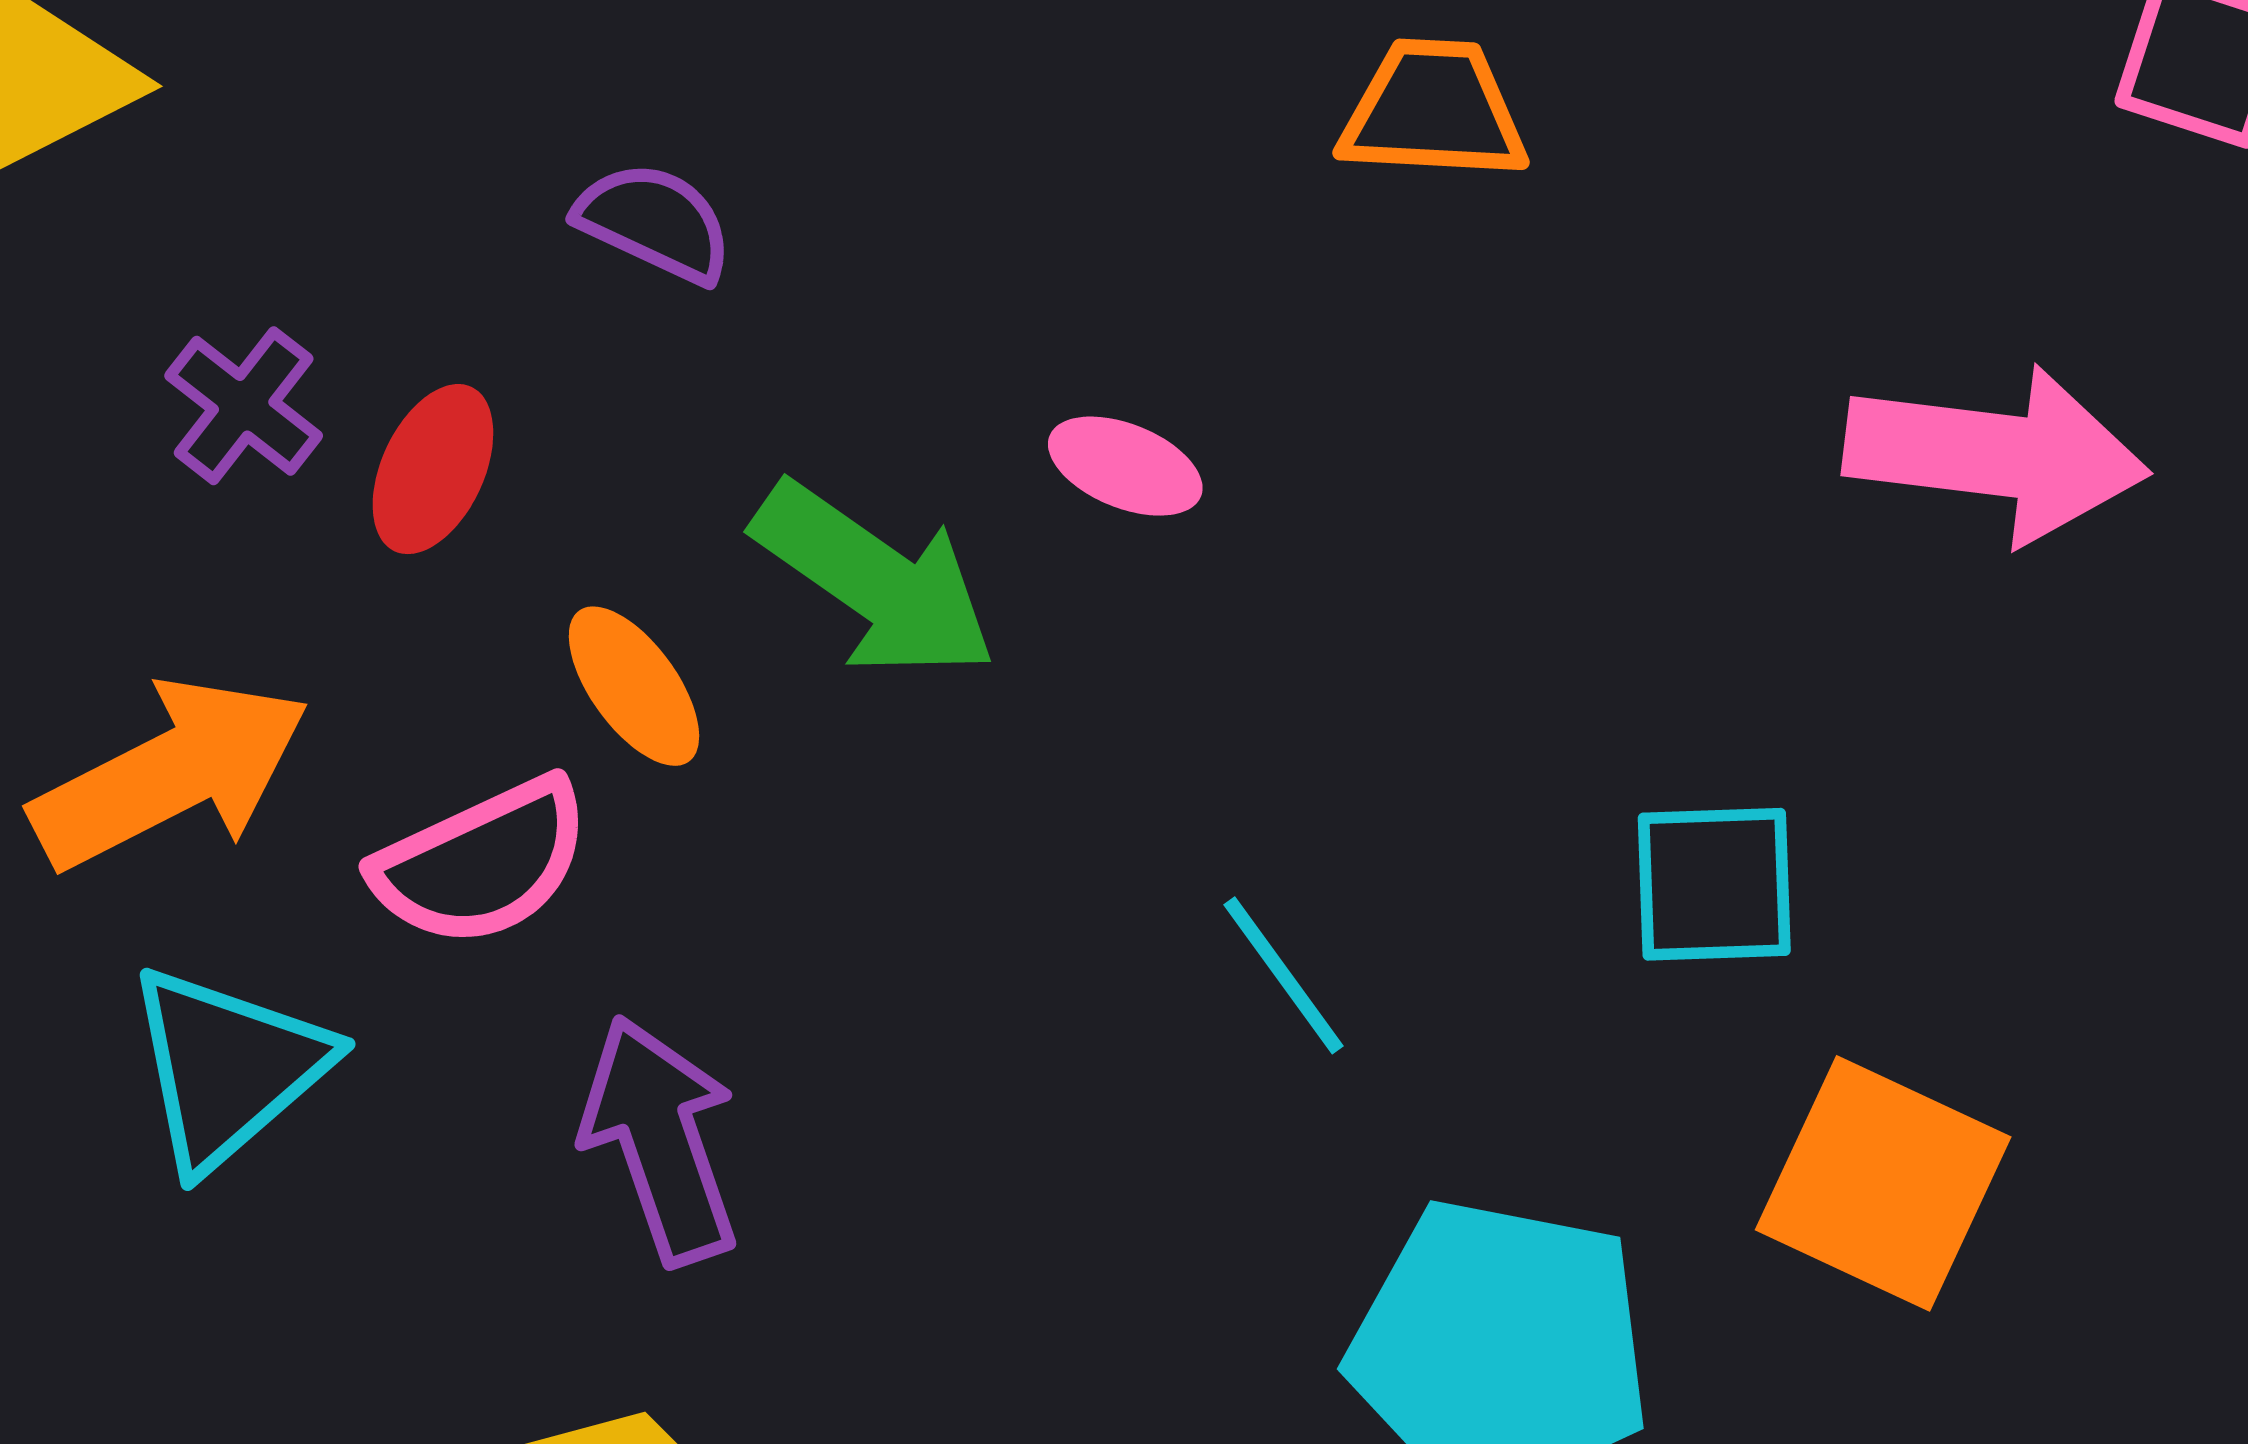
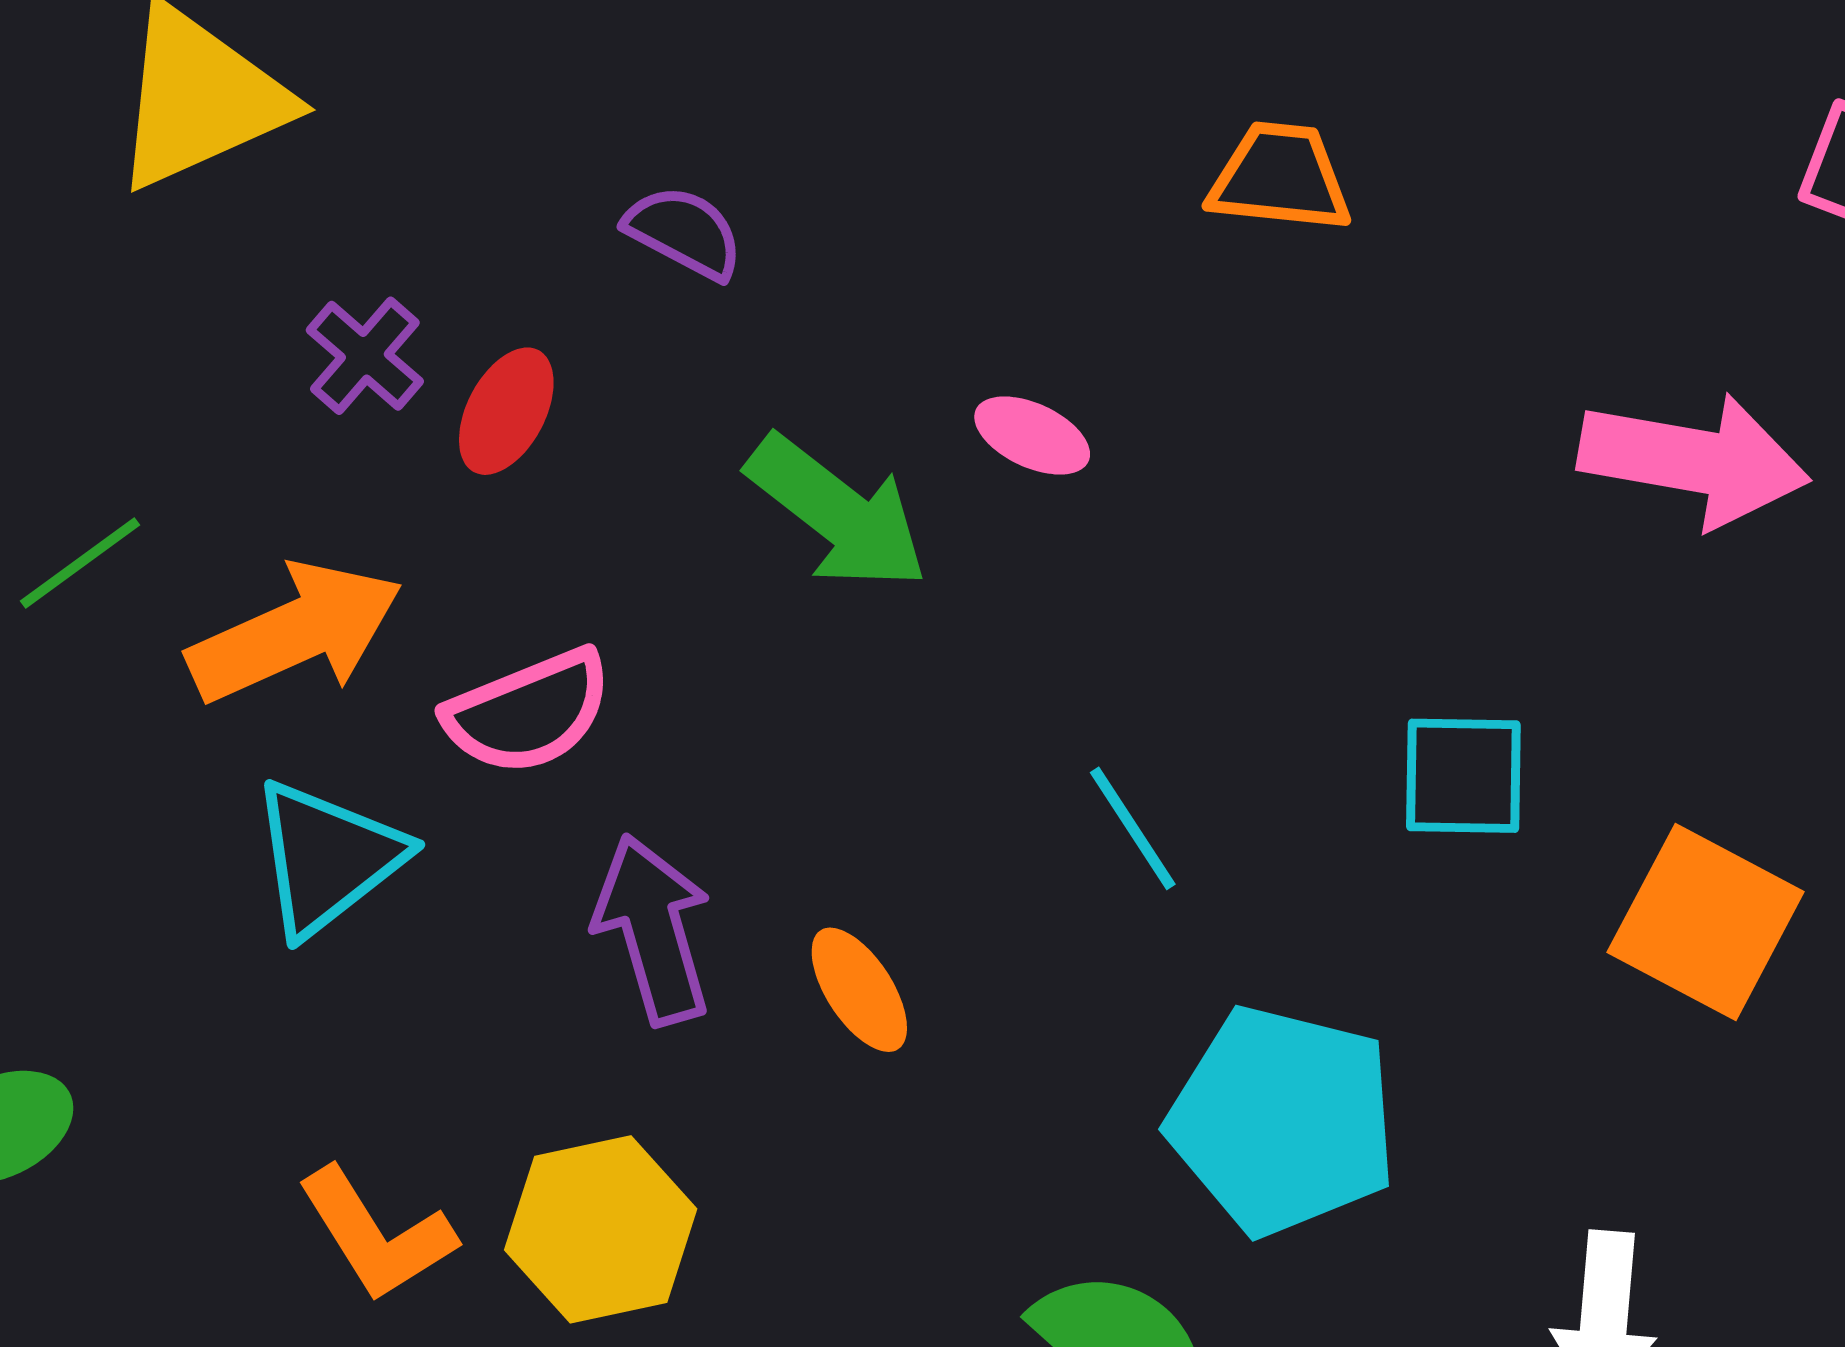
orange ellipse: (634, 686) -> (859, 990), moved
orange square: (1883, 1183) -> (1706, 922), moved

